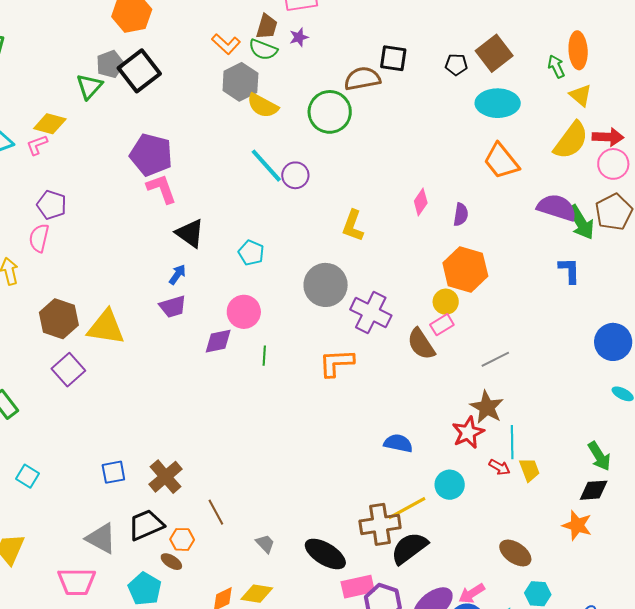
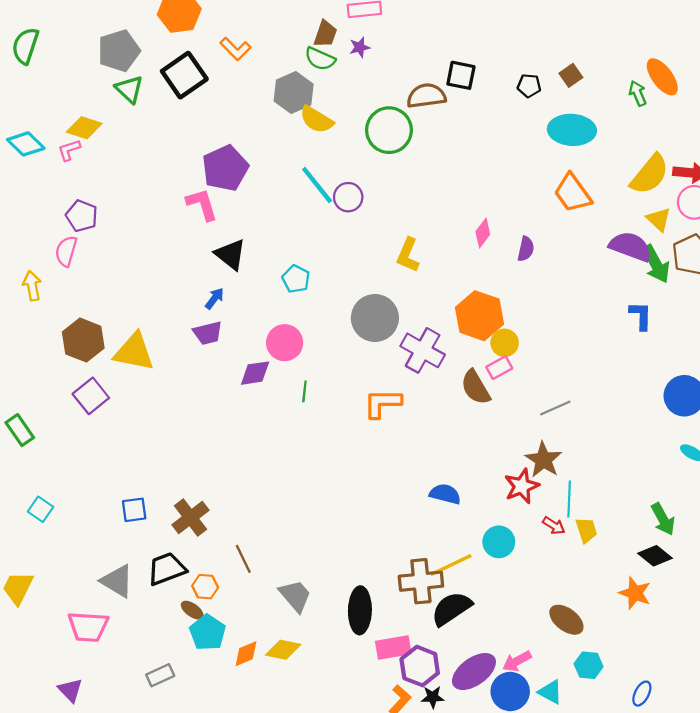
orange L-shape: (226, 44) -> (235, 49), moved
orange ellipse: (578, 50) -> (662, 77), turned -36
brown square: (494, 53) -> (571, 75), size x0.6
gray pentagon: (110, 64) -> (119, 51), moved, size x1.4
green triangle: (89, 86) -> (129, 89), turned -32
yellow triangle: (581, 95) -> (659, 219), moved
purple pentagon: (151, 155) -> (225, 168), moved, turned 30
orange hexagon: (465, 269) -> (480, 316), moved
black diamond: (594, 490) -> (655, 556), turned 40
gray trapezoid: (265, 544) -> (295, 596), size x1.6
black ellipse: (325, 554) -> (360, 610), turned 57
cyan pentagon: (145, 589) -> (208, 633), moved

